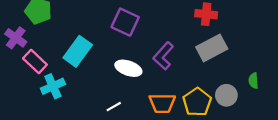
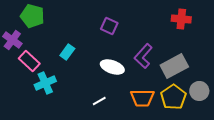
purple square: (125, 22) -> (109, 26), size x0.7
gray rectangle: (212, 48) -> (174, 66), moved
cyan rectangle: (78, 51) -> (67, 52), size x0.6

